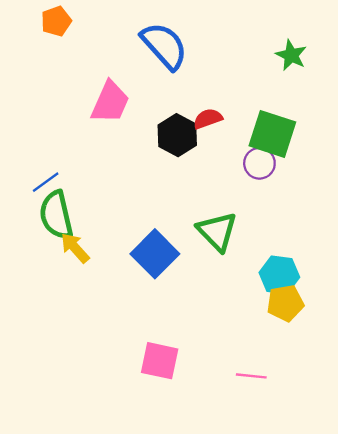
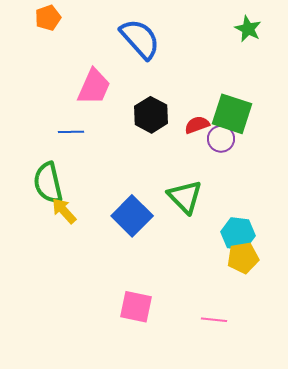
green star: (291, 55) -> (248, 29), moved
red semicircle: (208, 119) -> (197, 125), moved
blue line: (46, 182) -> (71, 132), moved, turned 35

